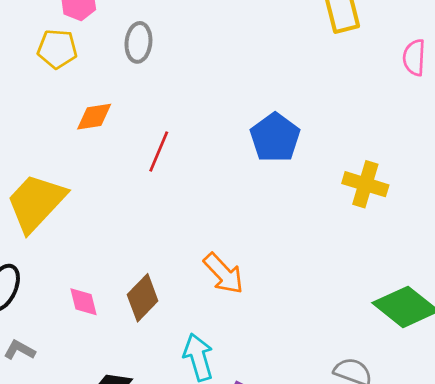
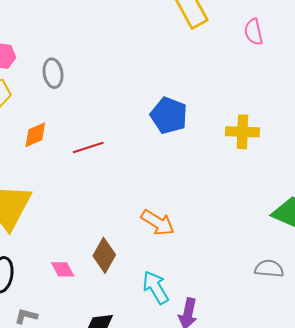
red line: (159, 151) -> (88, 147), turned 64

